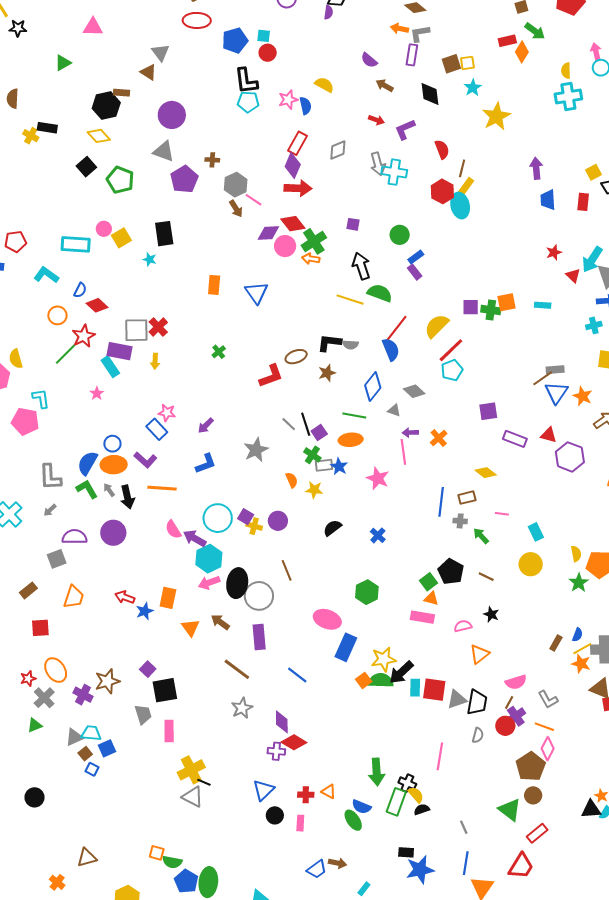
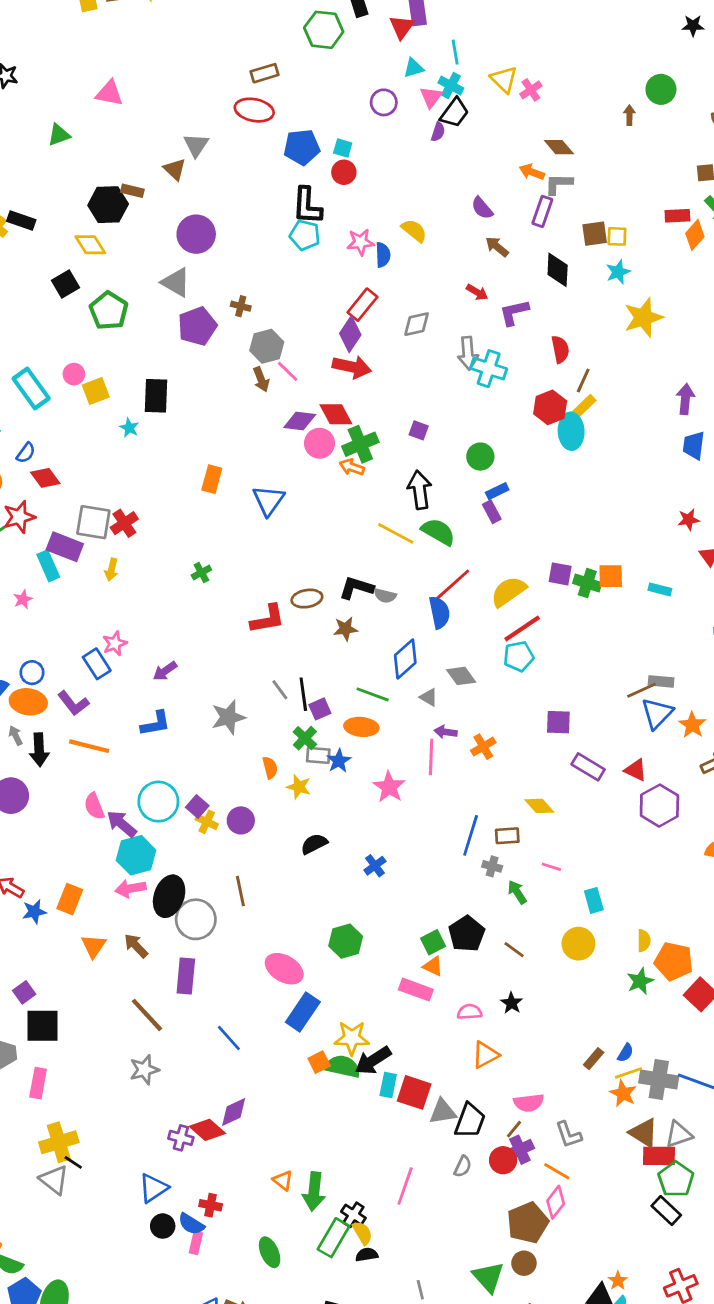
cyan rectangle: (76, 244) -> (31, 388), turned 40
pink star: (167, 413) -> (115, 643), turned 30
purple diamond: (282, 722) -> (234, 1112), moved, turned 55
orange triangle: (329, 791) -> (283, 1180), moved
blue semicircle: (361, 807) -> (191, 1224), moved

